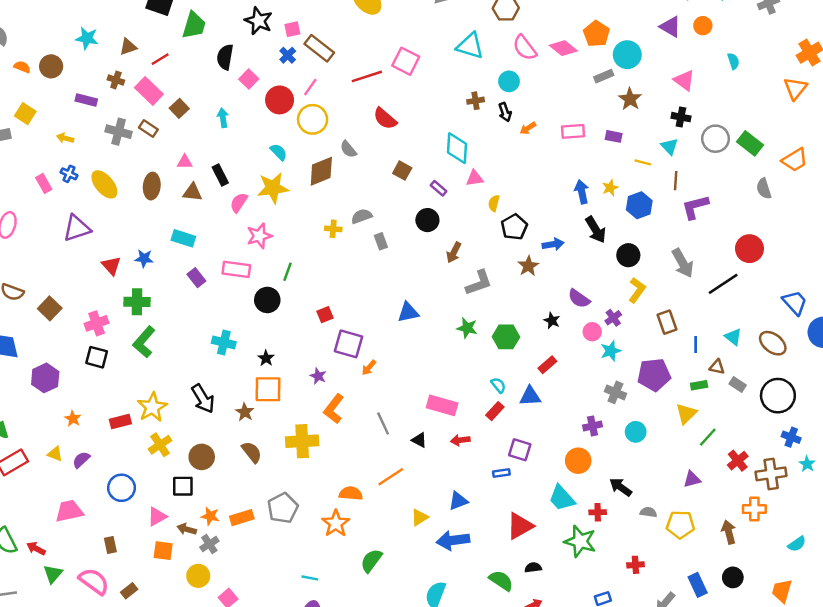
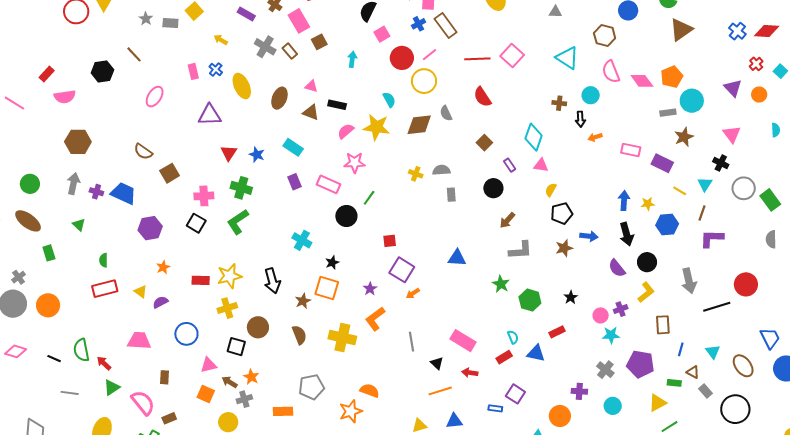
purple rectangle: (614, 136) -> (662, 163), size x1.5
black rectangle: (220, 175) -> (337, 105), turned -66
purple semicircle: (579, 299) -> (617, 268), moved
orange line: (391, 477) -> (440, 391), moved
orange rectangle: (242, 518) -> (283, 411), moved

